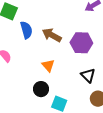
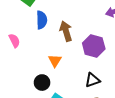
brown arrow: (52, 35) -> (66, 31), turned 30
black triangle: (88, 75) -> (92, 80), turned 42

